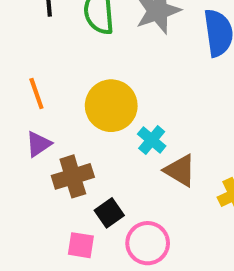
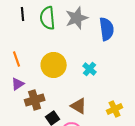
cyan cross: (152, 140) -> (90, 69), moved
brown triangle: (180, 170) -> (79, 106), moved

